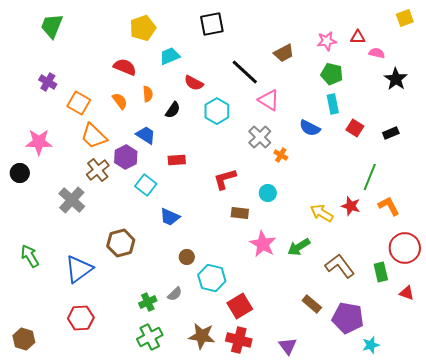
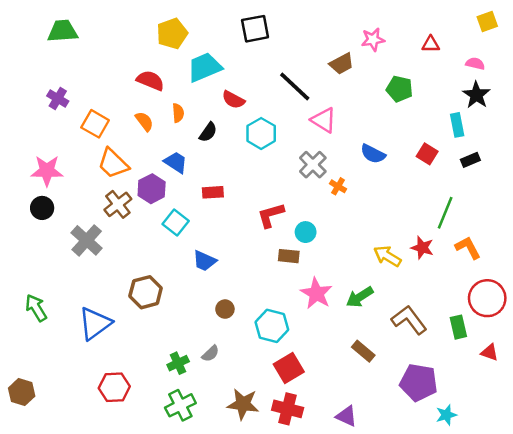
green trapezoid: (52, 26) -> (63, 31), turned 64
pink star: (327, 41) -> (373, 40), moved
pink semicircle: (377, 53) -> (475, 64), moved
cyan trapezoid: (170, 56) -> (205, 67), size x1.4
cyan rectangle: (333, 104) -> (457, 125), moved
black circle: (20, 173) -> (42, 208), moved
cyan circle: (268, 193) -> (306, 232), moved
cyan hexagon: (212, 278) -> (272, 326), moved
brown rectangle: (312, 304) -> (363, 351), moved
red hexagon: (81, 318) -> (114, 387), moved
brown hexagon: (24, 339) -> (22, 392), moved
purple triangle: (288, 346) -> (346, 416), turned -30

